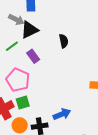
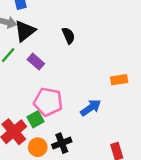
pink pentagon: (18, 80) -> (48, 102), moved
blue arrow: (62, 114) -> (91, 108), moved

